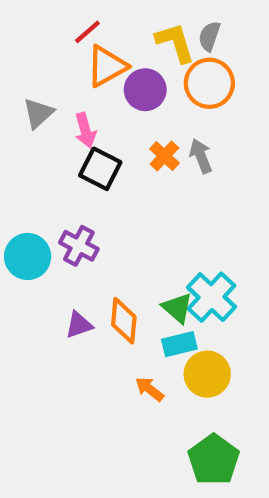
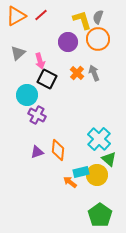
orange triangle: (107, 66) -> (16, 16), moved
cyan circle: (28, 256) -> (27, 95), moved
green triangle: (177, 308) -> (109, 159), moved
cyan rectangle: (179, 344) -> (81, 172), moved

